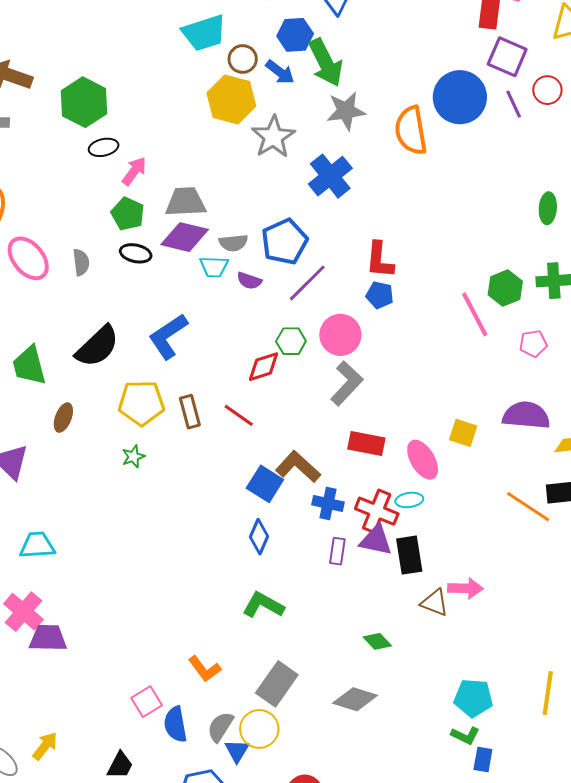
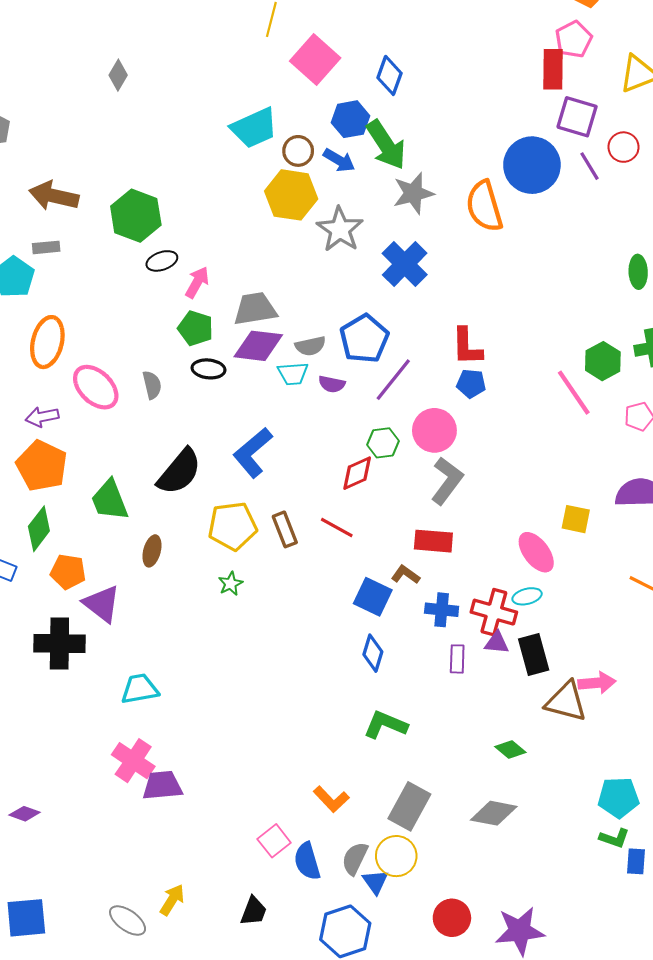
red rectangle: (366, 444) -> (433, 541), moved
brown L-shape: (298, 467) -> (406, 575), size x0.6
purple triangle: (376, 540) -> (497, 643), size x0.7
brown triangle: (435, 603) -> (566, 702), size x1.4

